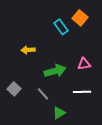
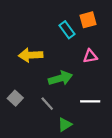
orange square: (80, 18) -> (88, 20), turned 35
yellow arrow: (28, 50) -> (31, 55), size x1.5
pink triangle: (84, 64) -> (90, 56), moved

